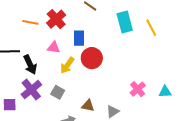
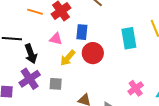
cyan rectangle: (125, 22) -> (129, 38), moved
gray square: (58, 92) -> (56, 84), turned -32

